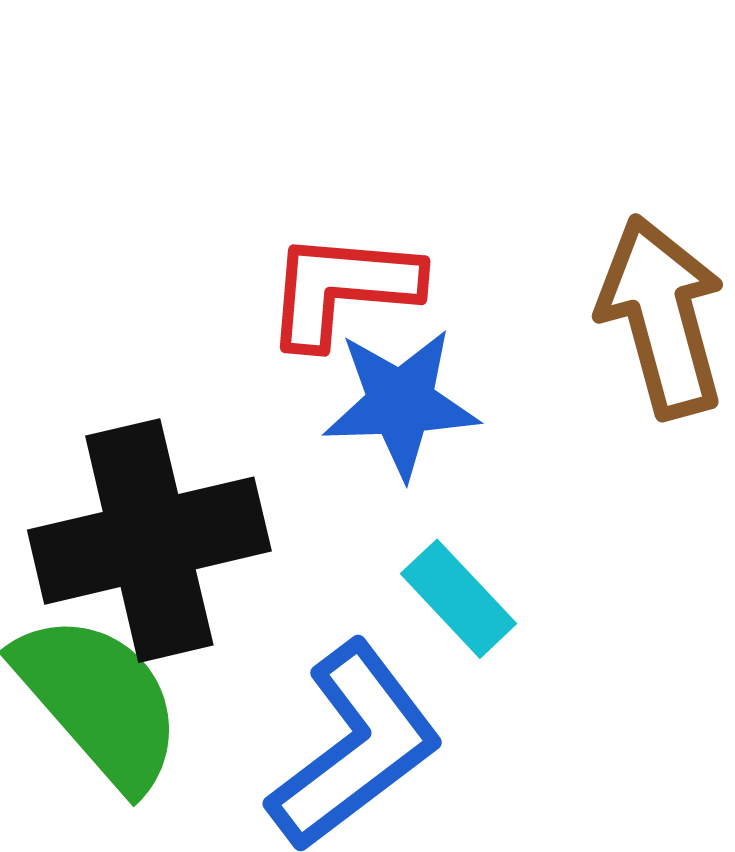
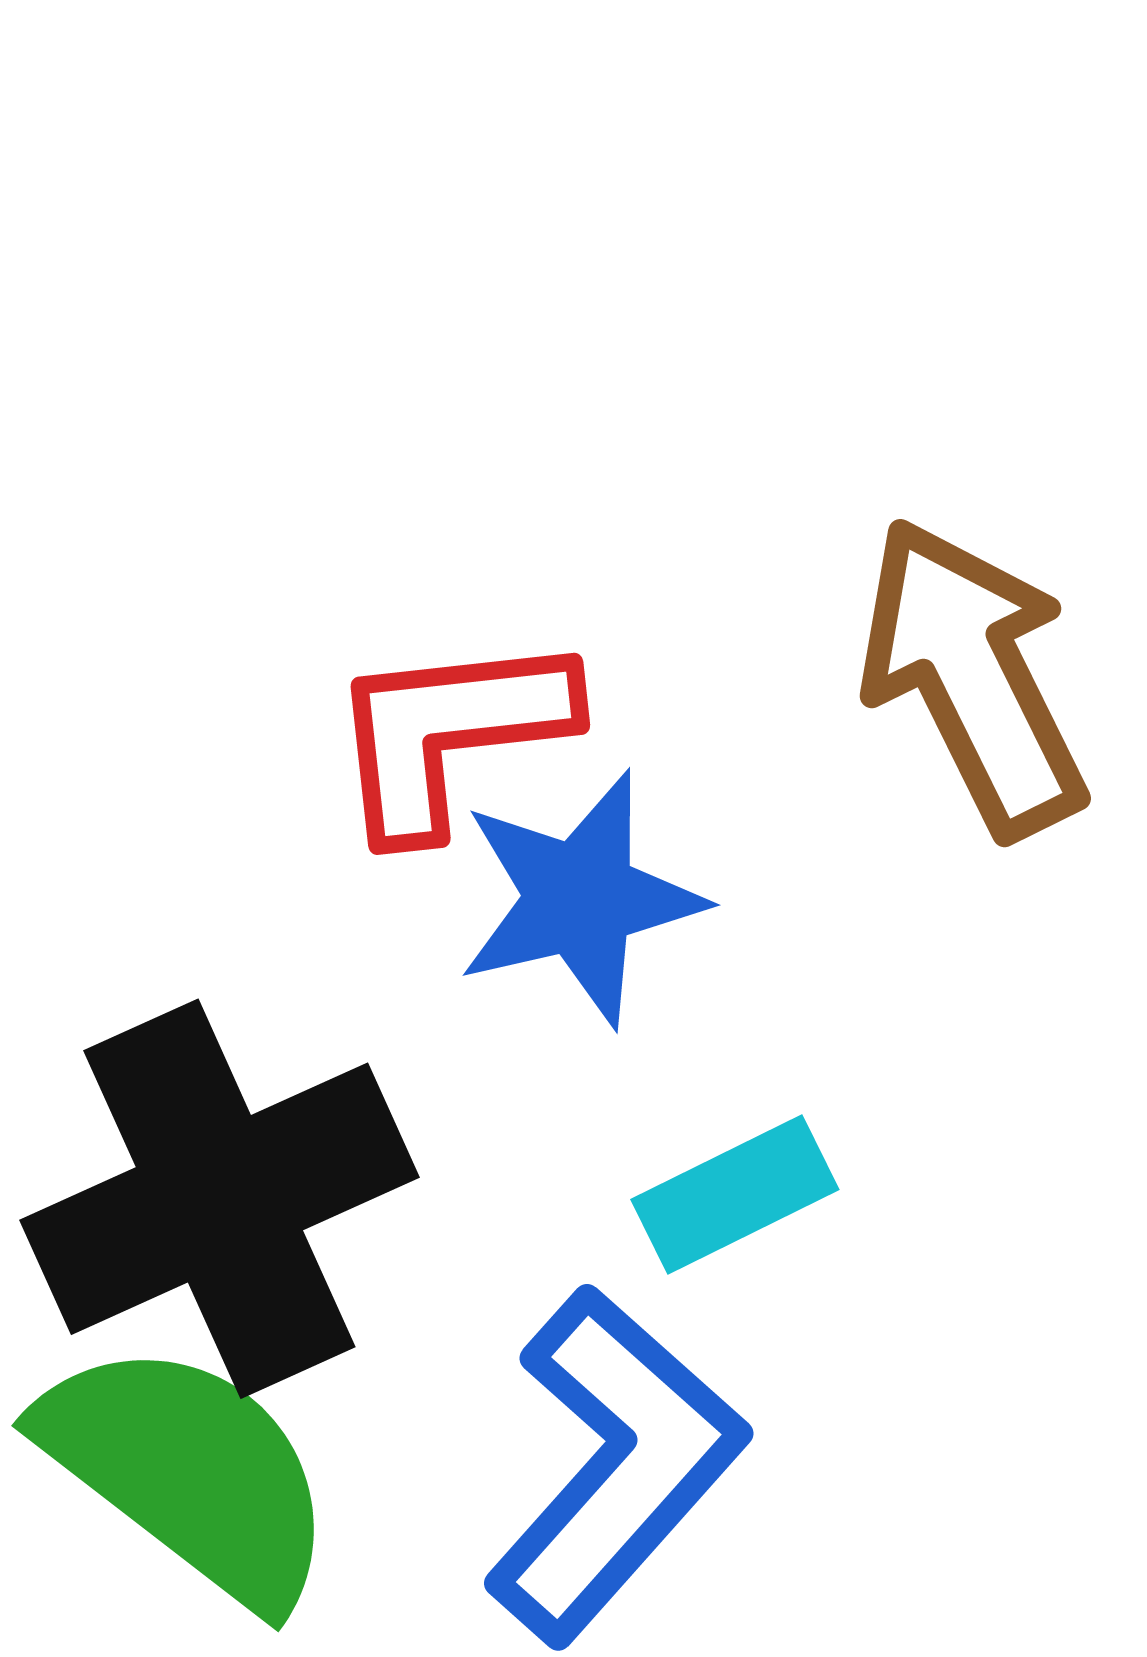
cyan rectangle: (459, 599) -> (735, 1195), turned -62

